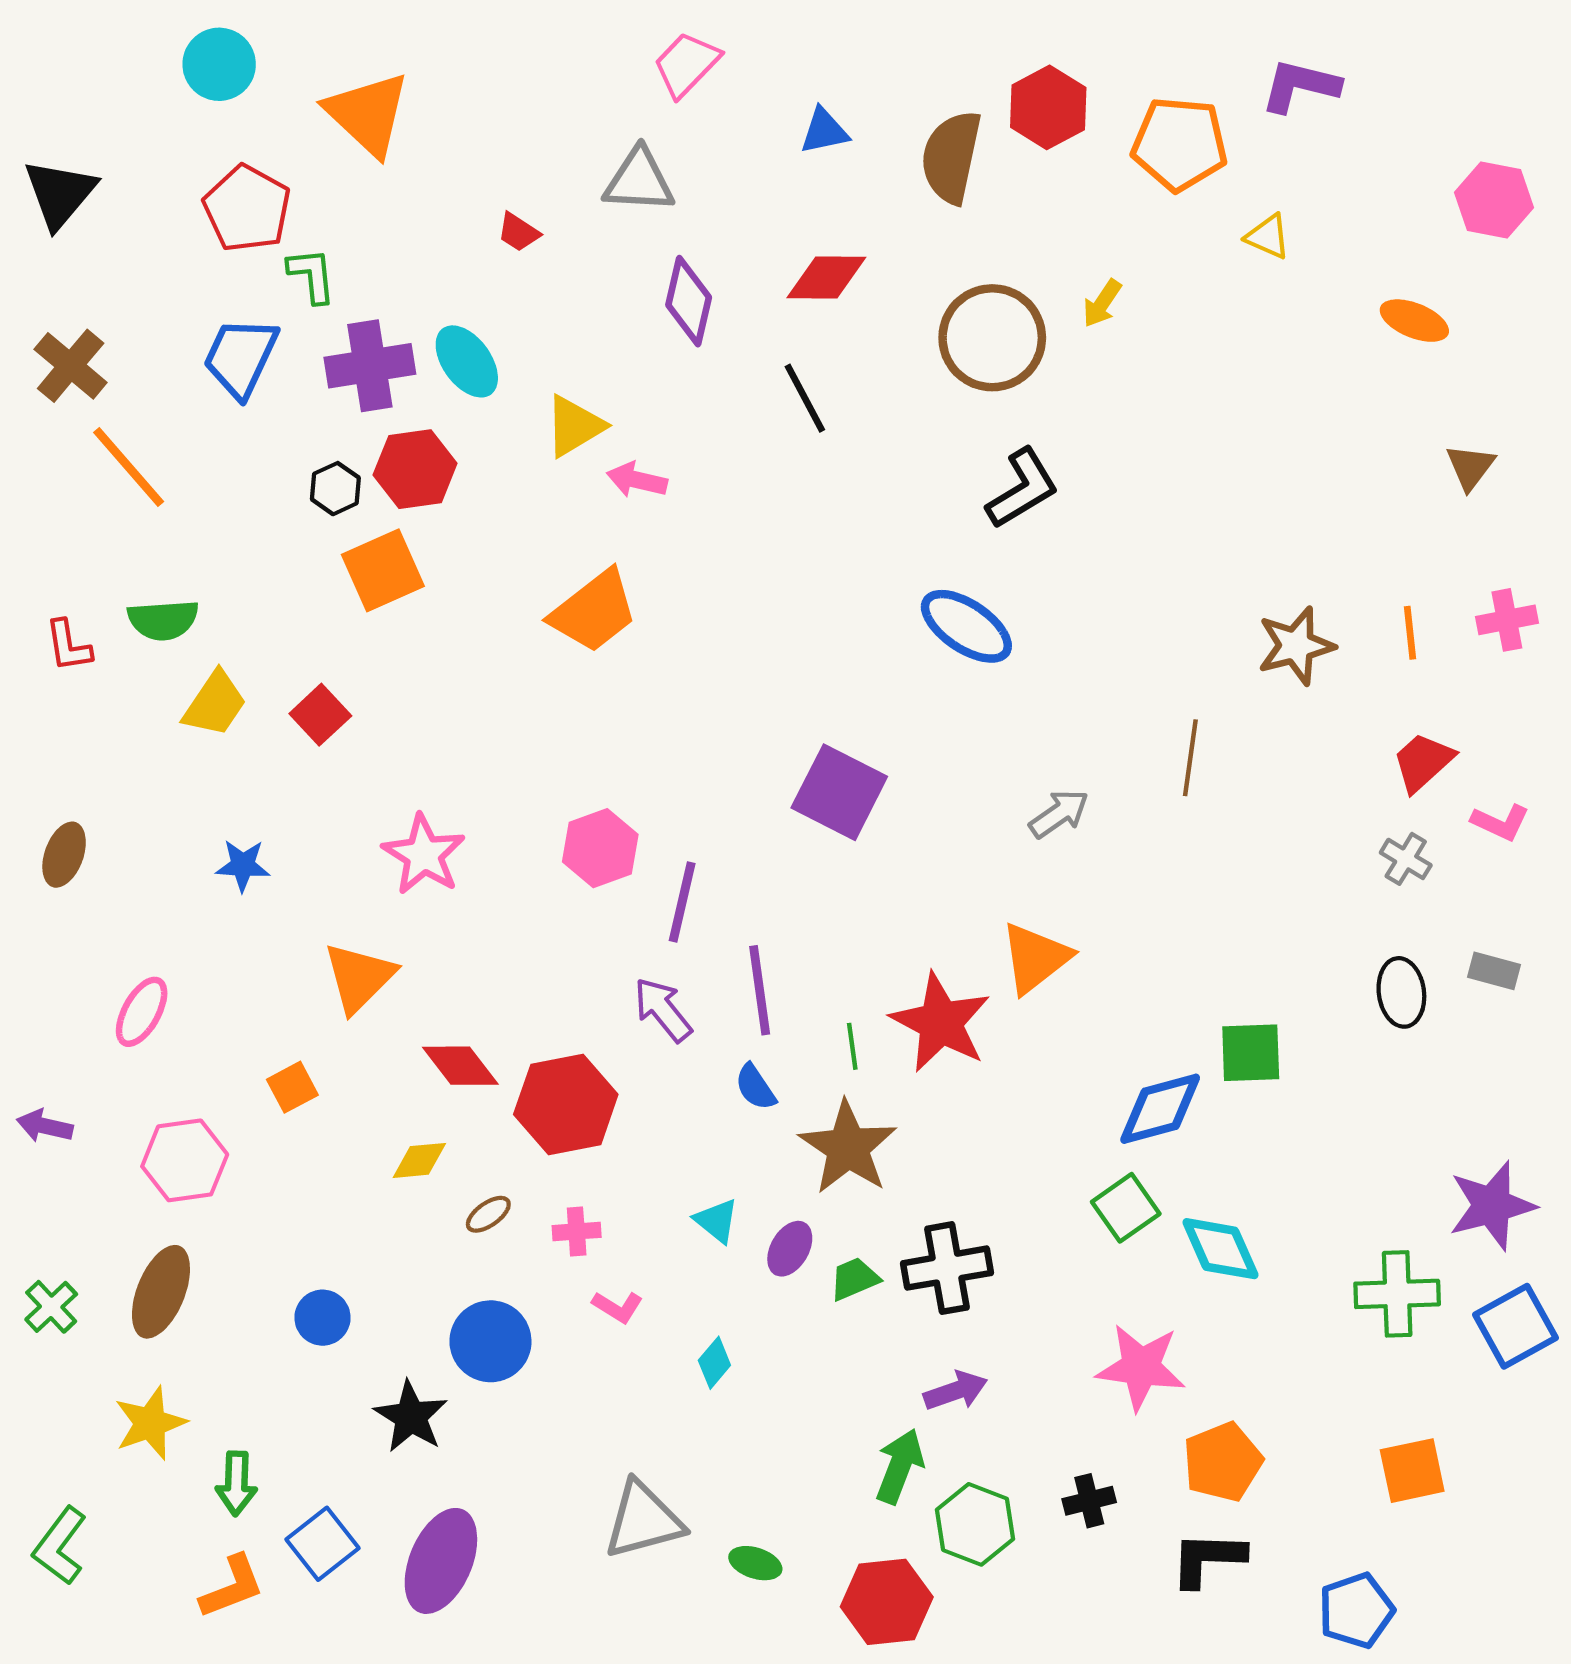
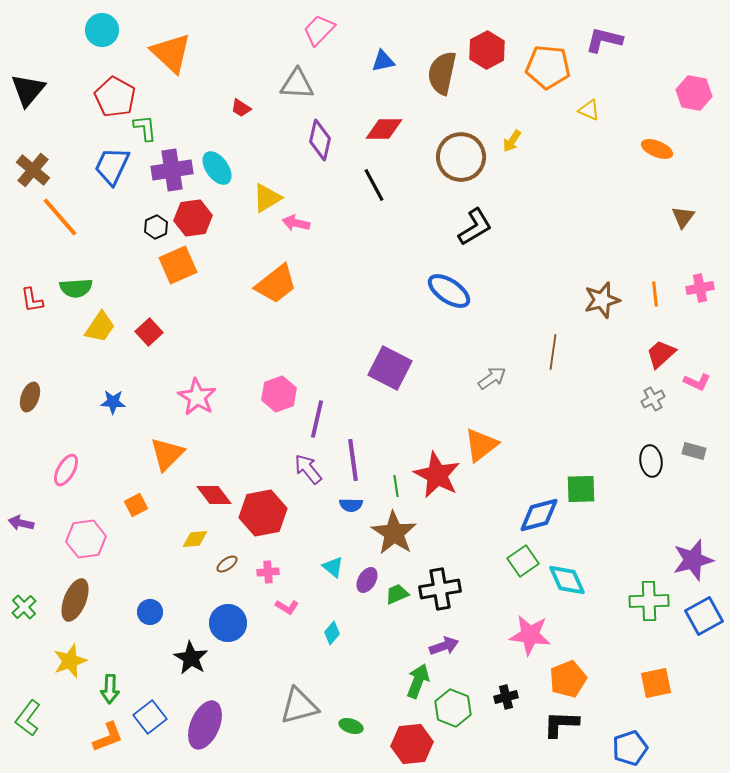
gray cross: (1406, 859) -> (653, 399), turned 30
blue semicircle: (755, 1087) -> (351, 505), turned -55

